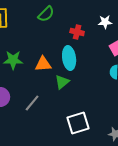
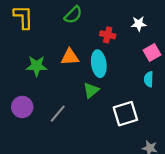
orange triangle: (43, 64) -> (70, 57), moved
white square: (78, 123) -> (125, 114), moved

